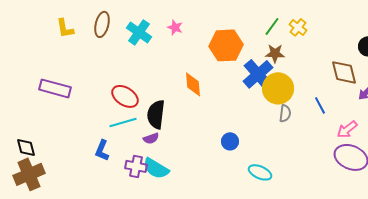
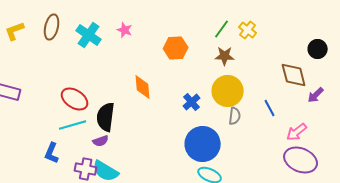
yellow L-shape: (65, 28) -> (15, 31), turned 80
orange hexagon: (226, 45) -> (176, 48), size x0.7
blue cross: (258, 74) -> (192, 102), moved, size x0.6
blue circle: (230, 141) -> (203, 144), moved, size x2.0

